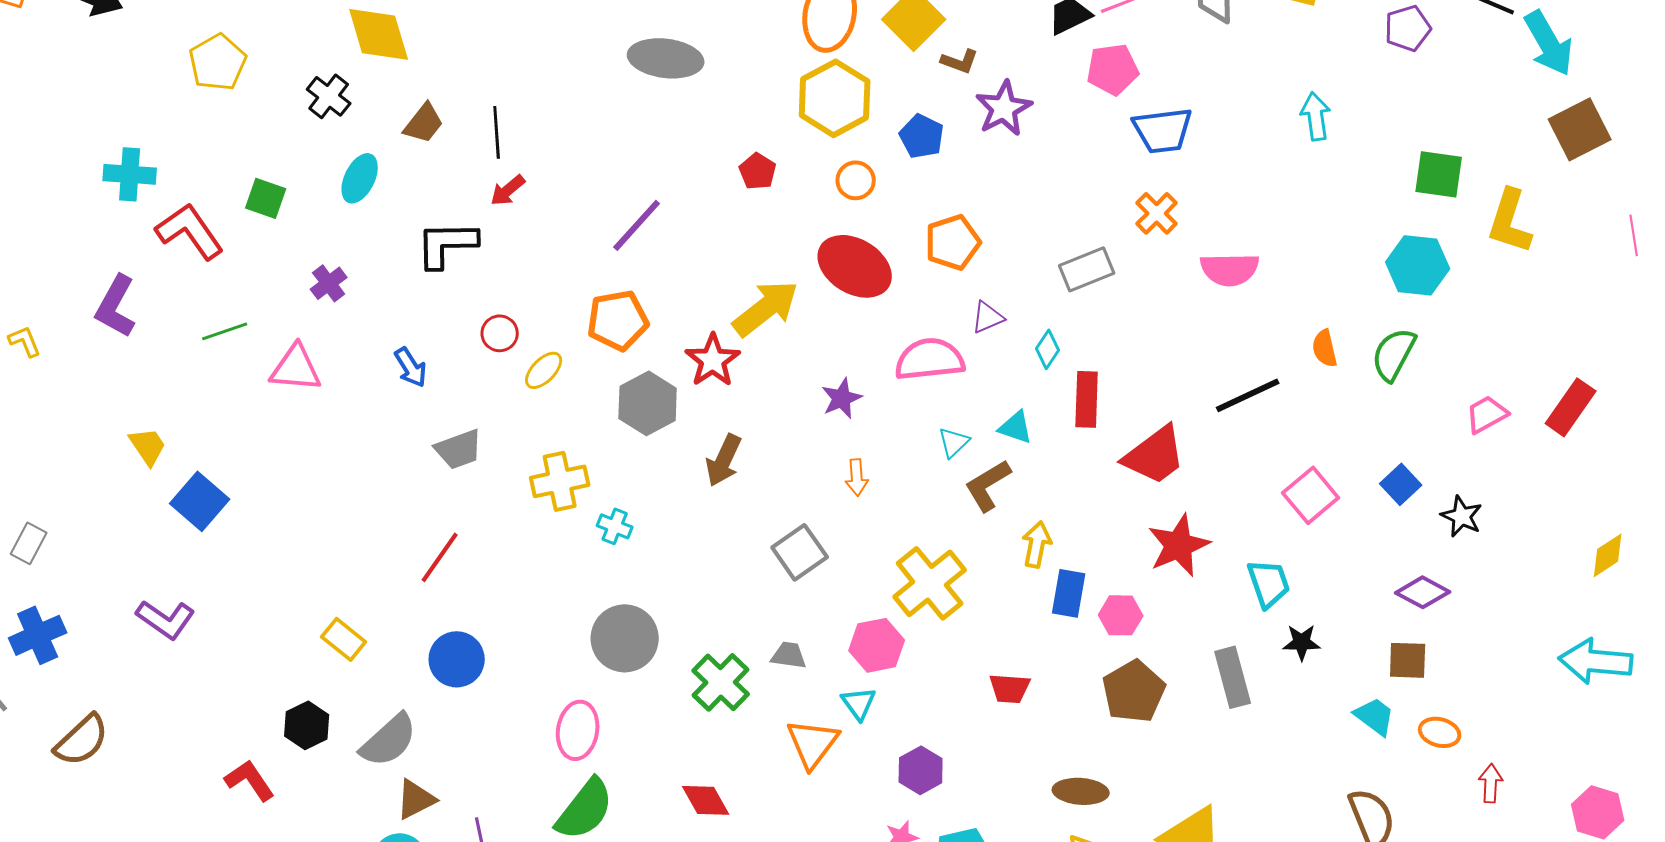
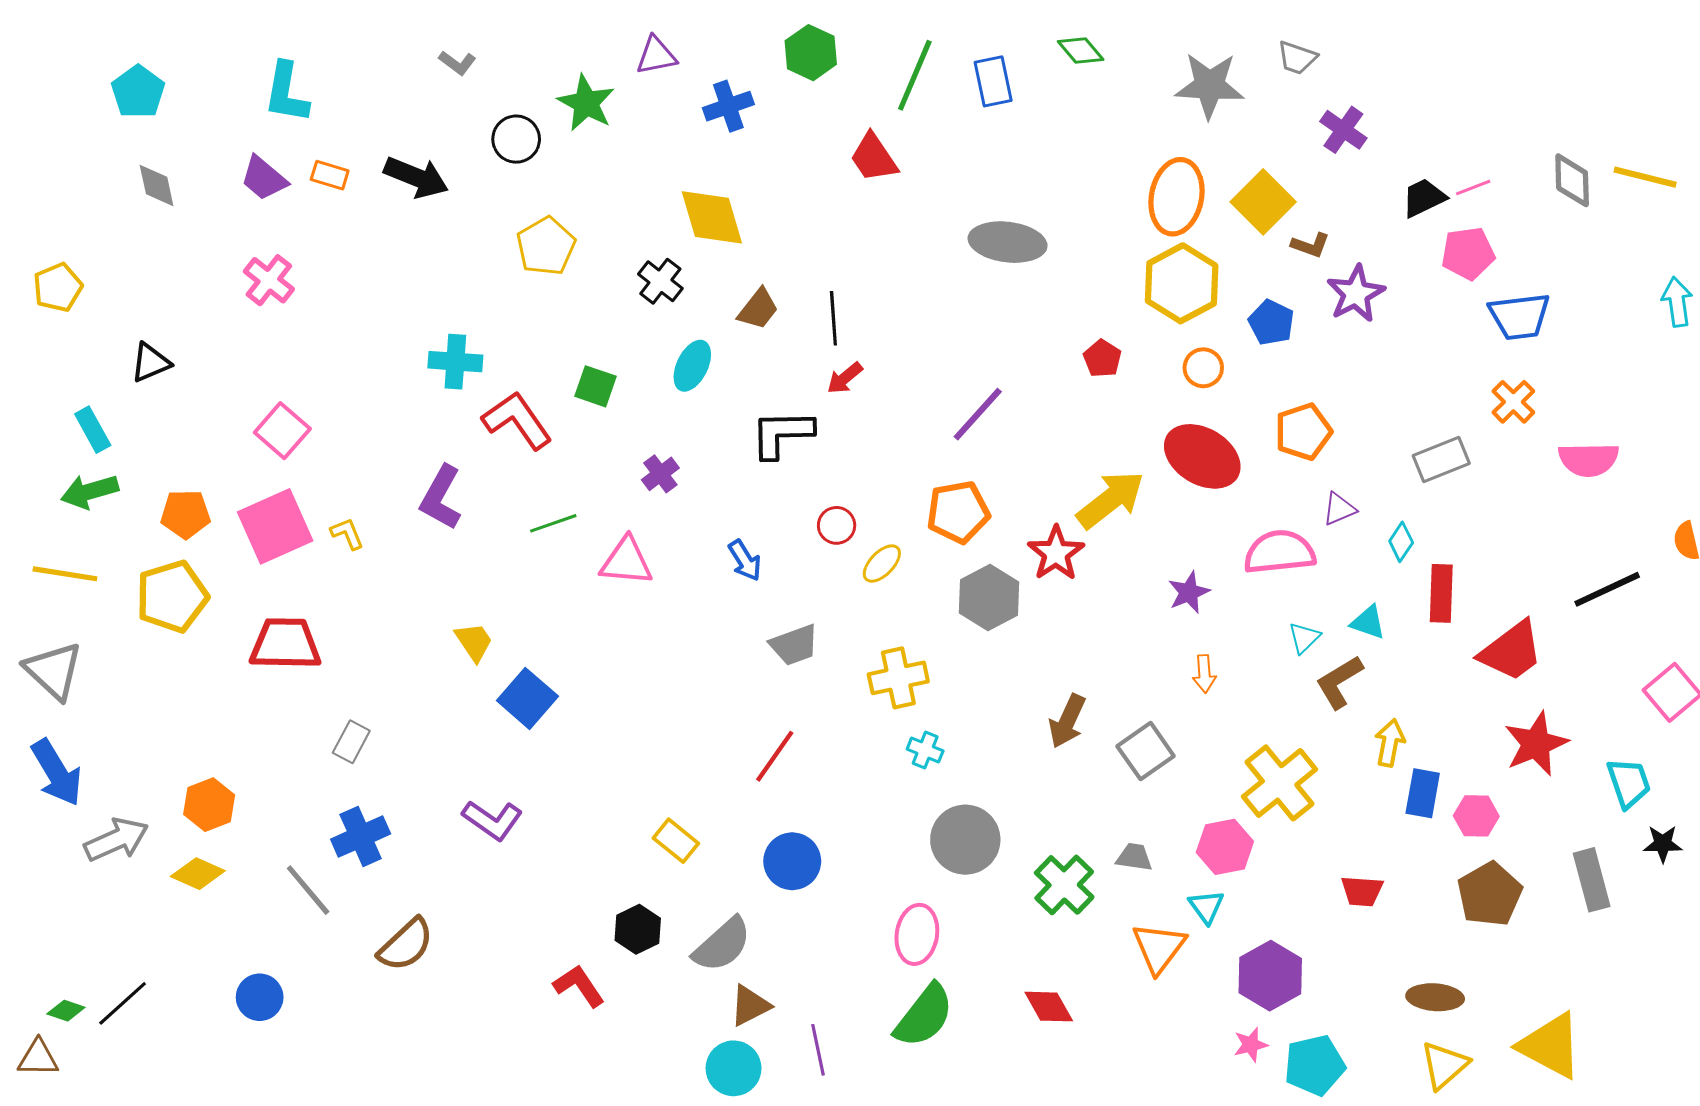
brown arrow: (724, 460) -> (1067, 721), moved
cyan cross: (615, 526) -> (925, 750), moved
purple hexagon: (921, 770) -> (1270, 976), size x1.4

